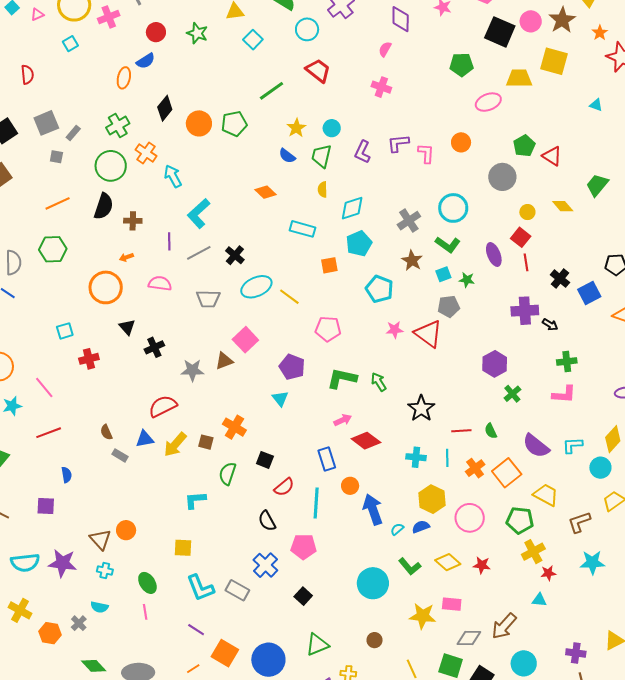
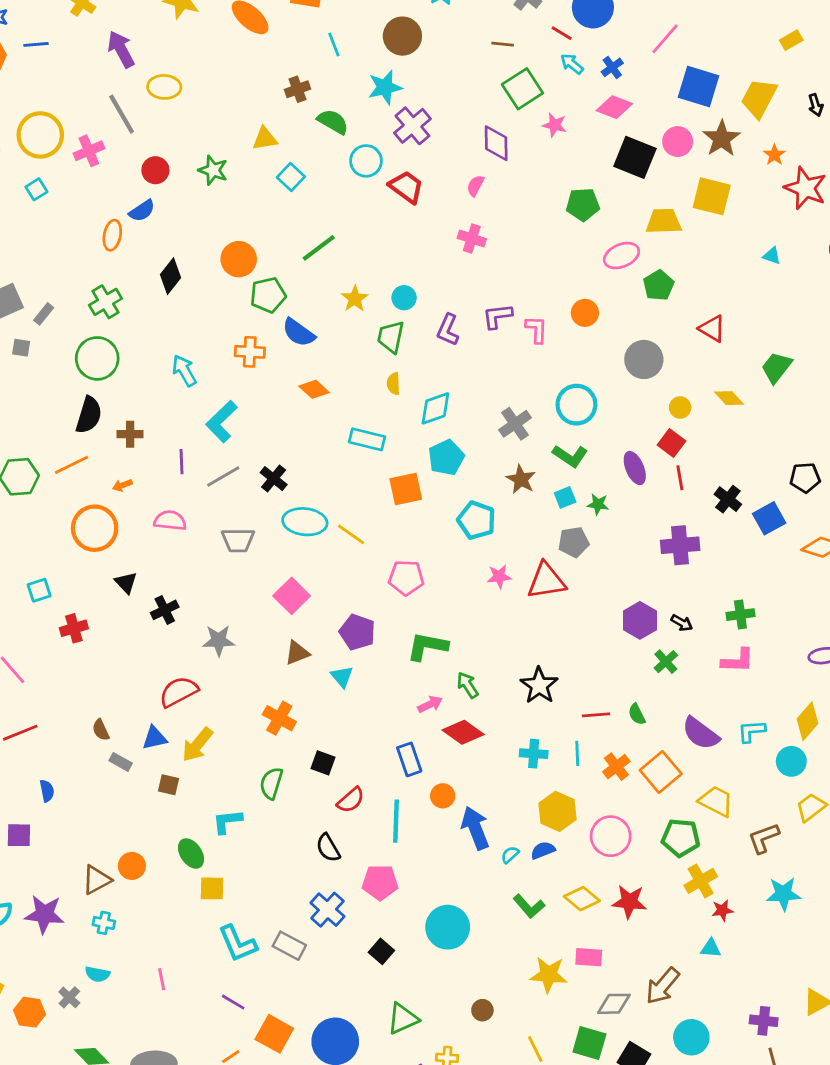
red trapezoid: (318, 71) -> (406, 187), moved
orange circle: (199, 123) -> (239, 259), moved
green pentagon: (524, 146) -> (659, 285), moved
orange cross: (146, 153) -> (250, 352), moved, turned -30
blue semicircle: (287, 156) -> (299, 333), moved, size x1.4
orange line: (58, 203) -> (71, 465), moved
orange square: (329, 265) -> (406, 489), size x1.4
cyan ellipse: (256, 287) -> (305, 522), turned 32
black arrow: (550, 325) -> (682, 623), moved
red triangle: (428, 334) -> (546, 581), turned -44
brown triangle: (224, 361) -> (297, 653), moved
green arrow: (379, 382) -> (468, 685), moved
brown square: (206, 442) -> (169, 785), moved
brown triangle: (100, 539) -> (96, 880), turned 45
red star: (482, 565) -> (629, 902), size x1.4
green ellipse: (147, 583) -> (191, 854), moved
cyan circle: (373, 583) -> (448, 927), moved

